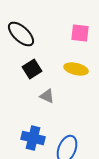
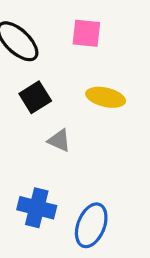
pink square: (80, 33) -> (86, 33), moved

